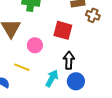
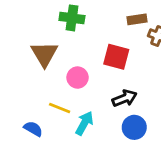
black arrow: (69, 60) -> (125, 98), turned 66
cyan arrow: (52, 78) -> (84, 123), moved

